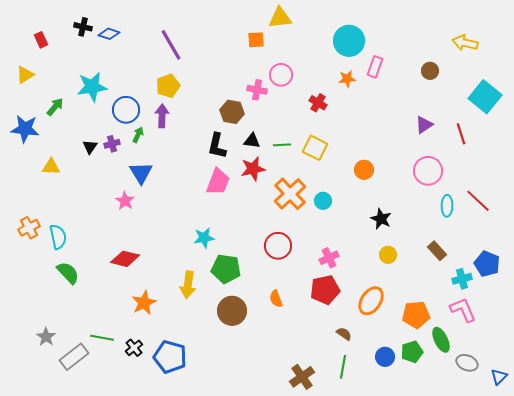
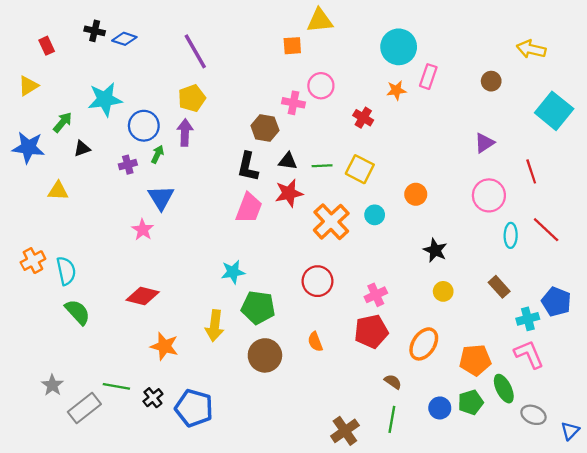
red line: (461, 134) -> (531, 171), moved
black triangle: (90, 147) -> (82, 149), moved, turned 35
cyan circle: (323, 201) -> (375, 215), moved
orange star: (144, 303) -> (164, 346), turned -30

